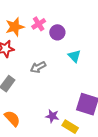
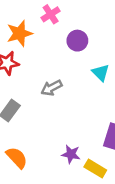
pink cross: (39, 24) -> (51, 14), moved

